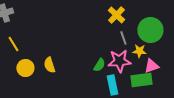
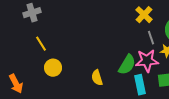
yellow semicircle: (49, 65) -> (97, 78), moved
green semicircle: (99, 65) -> (127, 65), size x1.5

